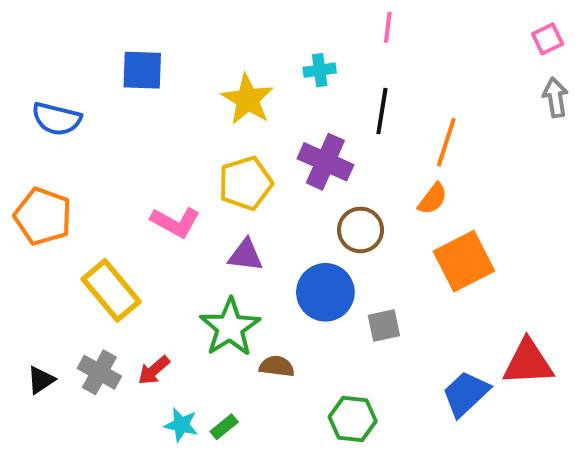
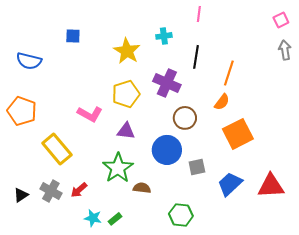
blue square: (142, 70) -> (73, 36), size x0.7
blue trapezoid: (466, 394) -> (230, 184), moved

